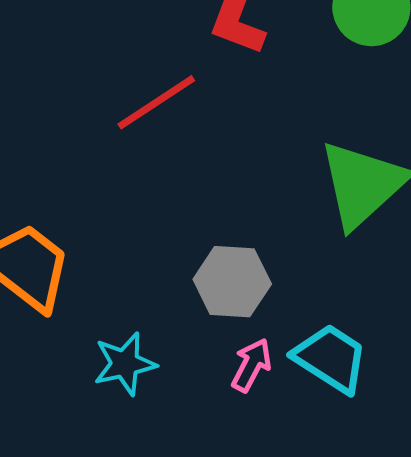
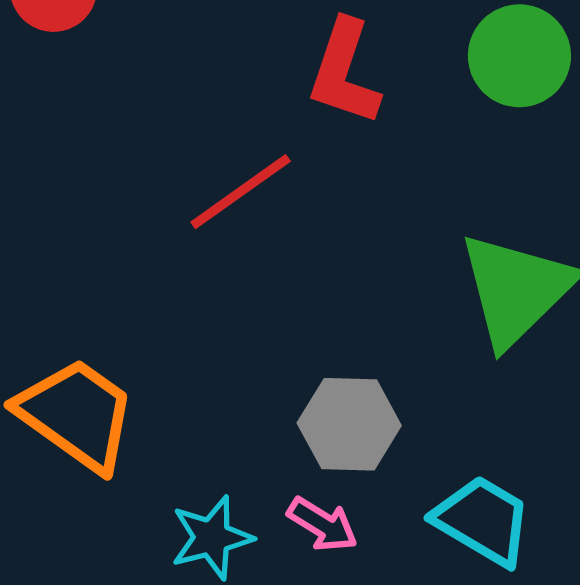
pink arrow: (251, 365) -> (323, 524), moved, turned 96

